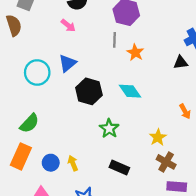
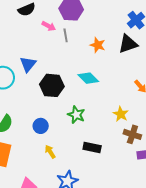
pink arrow: (68, 25) -> (49, 26), moved
orange star: (135, 53) -> (98, 45), moved
black triangle: (181, 62) -> (128, 44), size x1.5
blue circle: (51, 163) -> (41, 126), moved

